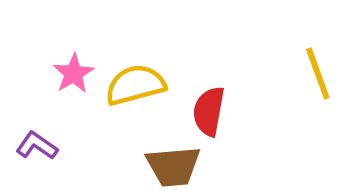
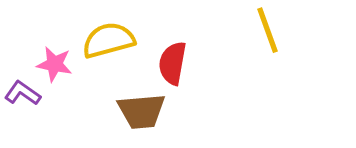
pink star: (73, 73) -> (55, 64), moved, turned -30

